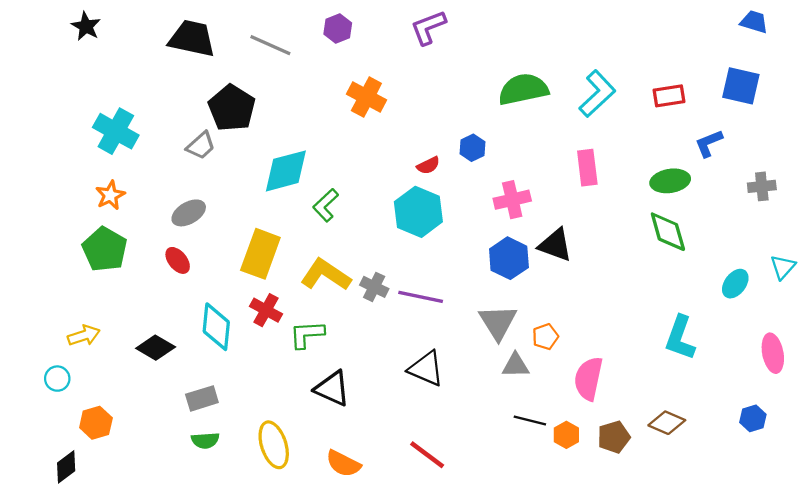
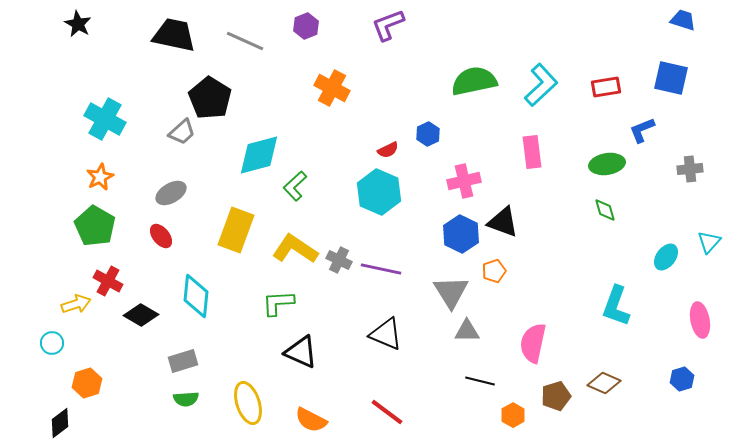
green diamond: (668, 232) -> (605, 210), size x0.6
red cross: (266, 310) -> (108, 281), moved
orange pentagon: (545, 337) -> (494, 271), moved
orange hexagon: (566, 435) -> (513, 415), moved

